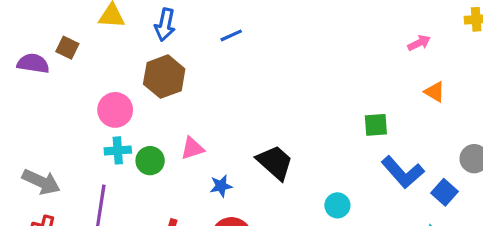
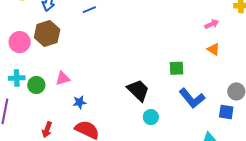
pink arrow: (419, 43) -> (212, 24), moved
pink circle: (115, 110) -> (20, 42), moved
black trapezoid: (275, 162) -> (138, 90), moved
blue square: (445, 192) -> (226, 112), moved, turned -35

